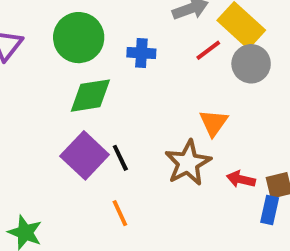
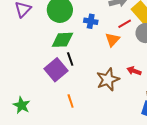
orange triangle: (214, 123) -> (112, 40), moved
black line: (120, 158) -> (70, 59), moved
red arrow: (241, 179) -> (134, 71), moved

